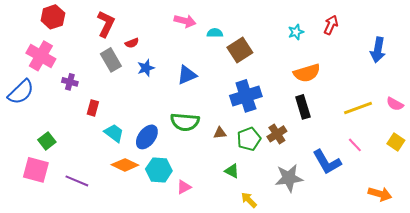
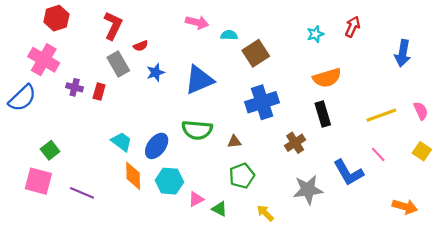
blue triangle: (187, 75) -> (199, 80), size x1.4
pink semicircle: (395, 104) -> (421, 111), turned -144
red rectangle: (93, 108) -> (99, 92), moved
green pentagon: (249, 139) -> (242, 176), moved
orange diamond: (125, 165) -> (133, 176), turned 64
green triangle: (232, 171) -> (219, 209), moved

